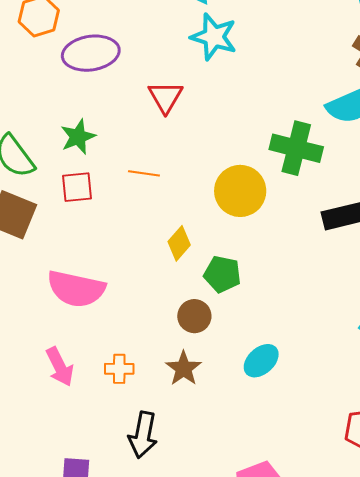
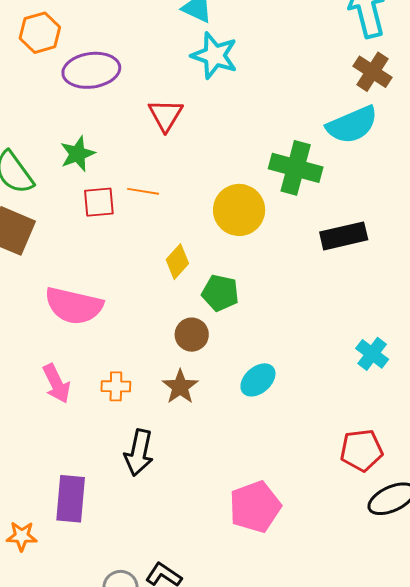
red square: (77, 187) -> (99, 202), moved

